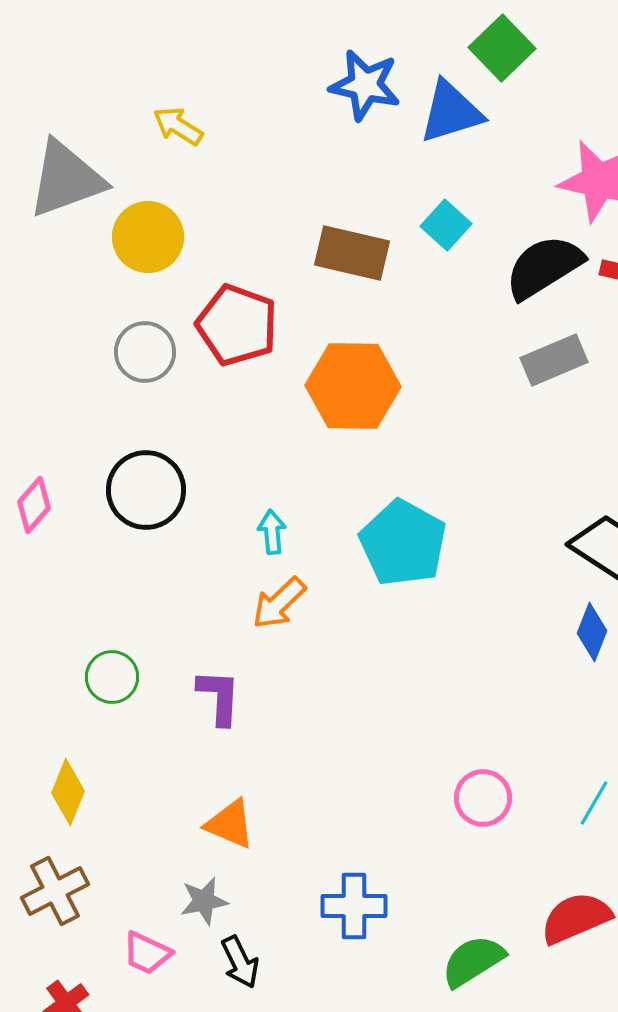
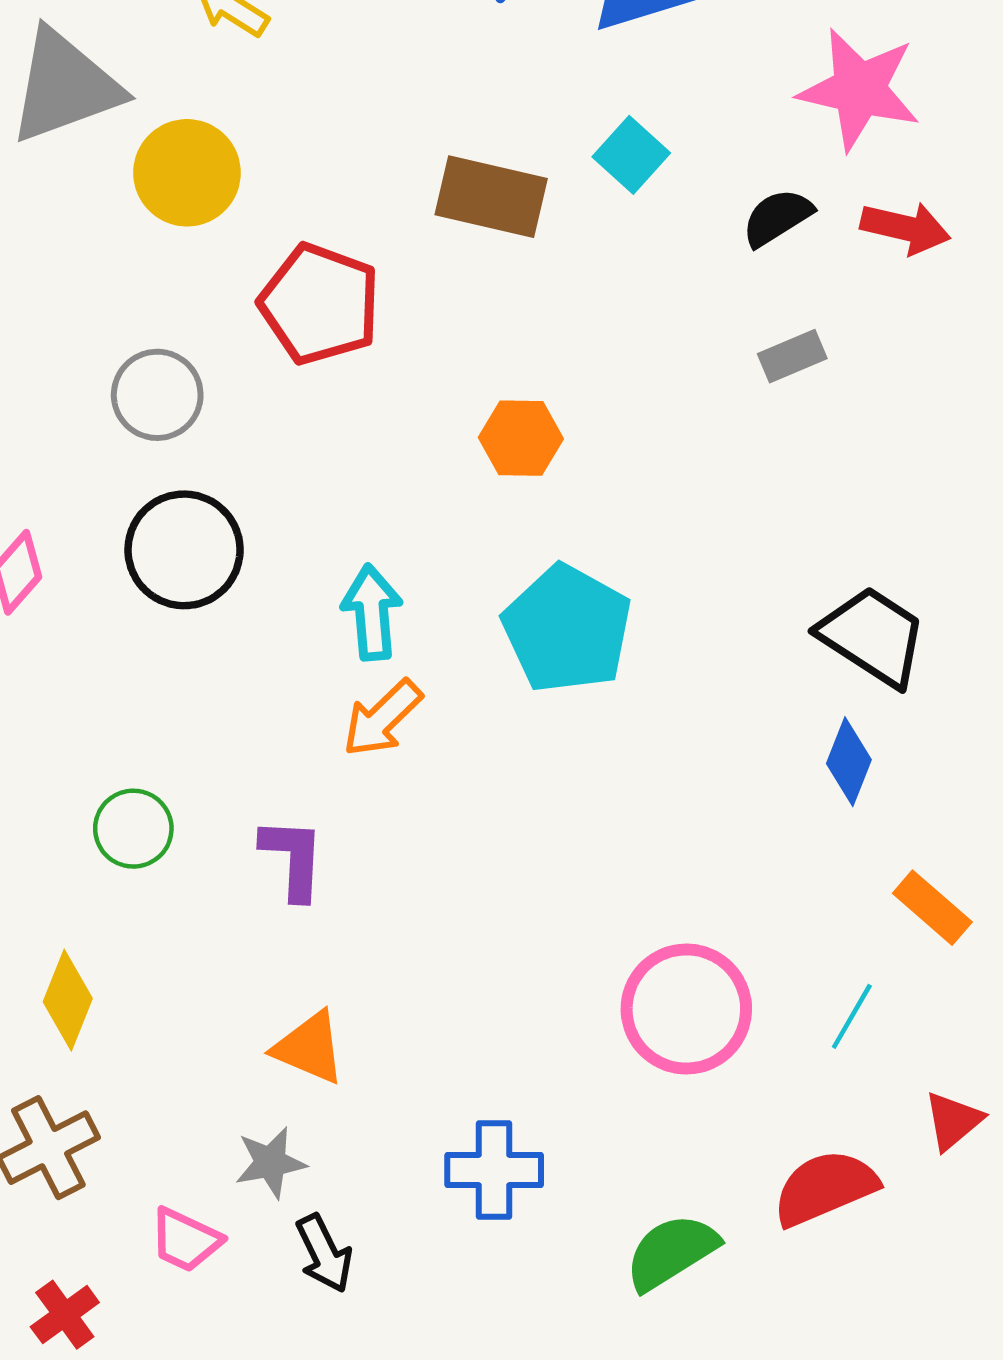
black semicircle: (544, 267) -> (777, 217), size x0.6
gray circle: (145, 352) -> (157, 395), moved
gray rectangle: (554, 360) -> (792, 356), size x0.7
orange hexagon: (353, 386) -> (521, 438), moved, size x0.6
cyan arrow: (272, 532) -> (372, 612), size x1.4
pink circle: (483, 798) -> (686, 1009), size x1.5

